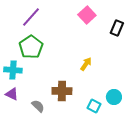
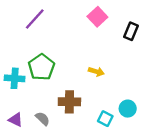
green pentagon: (31, 47) -> (41, 67), moved
yellow arrow: (86, 64) -> (96, 72), turned 72
purple triangle: (12, 94) -> (16, 120), moved

